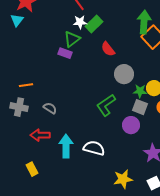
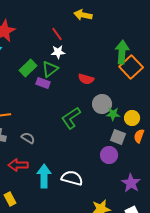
green rectangle: (94, 24) -> (28, 68), moved
red semicircle: (108, 49) -> (86, 79), turned -35
green star: (140, 91) -> (113, 114), moved
green L-shape: (106, 105) -> (71, 118), moved

